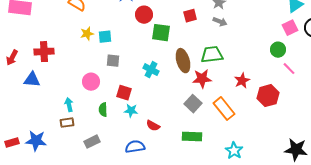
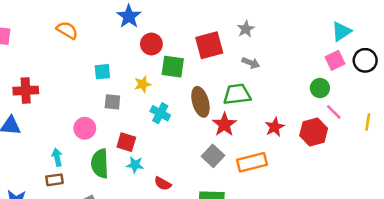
red square: (190, 16) -> (209, 45), size x1.6
gray arrow: (220, 22) -> (251, 63), moved
yellow star: (87, 34) -> (143, 84), moved
red star: (202, 79) -> (224, 124), turned -30
red hexagon: (268, 96) -> (314, 132), moved
orange rectangle: (224, 109) -> (252, 162), turned -65
green semicircle: (103, 110) -> (100, 163), size x1.6

